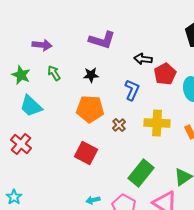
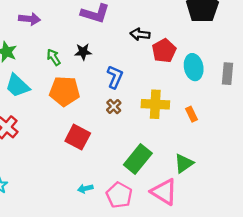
green arrow: (54, 73) -> (54, 57), moved
blue L-shape: (132, 90) -> (115, 77), moved
orange pentagon: (90, 109) -> (65, 91), moved

